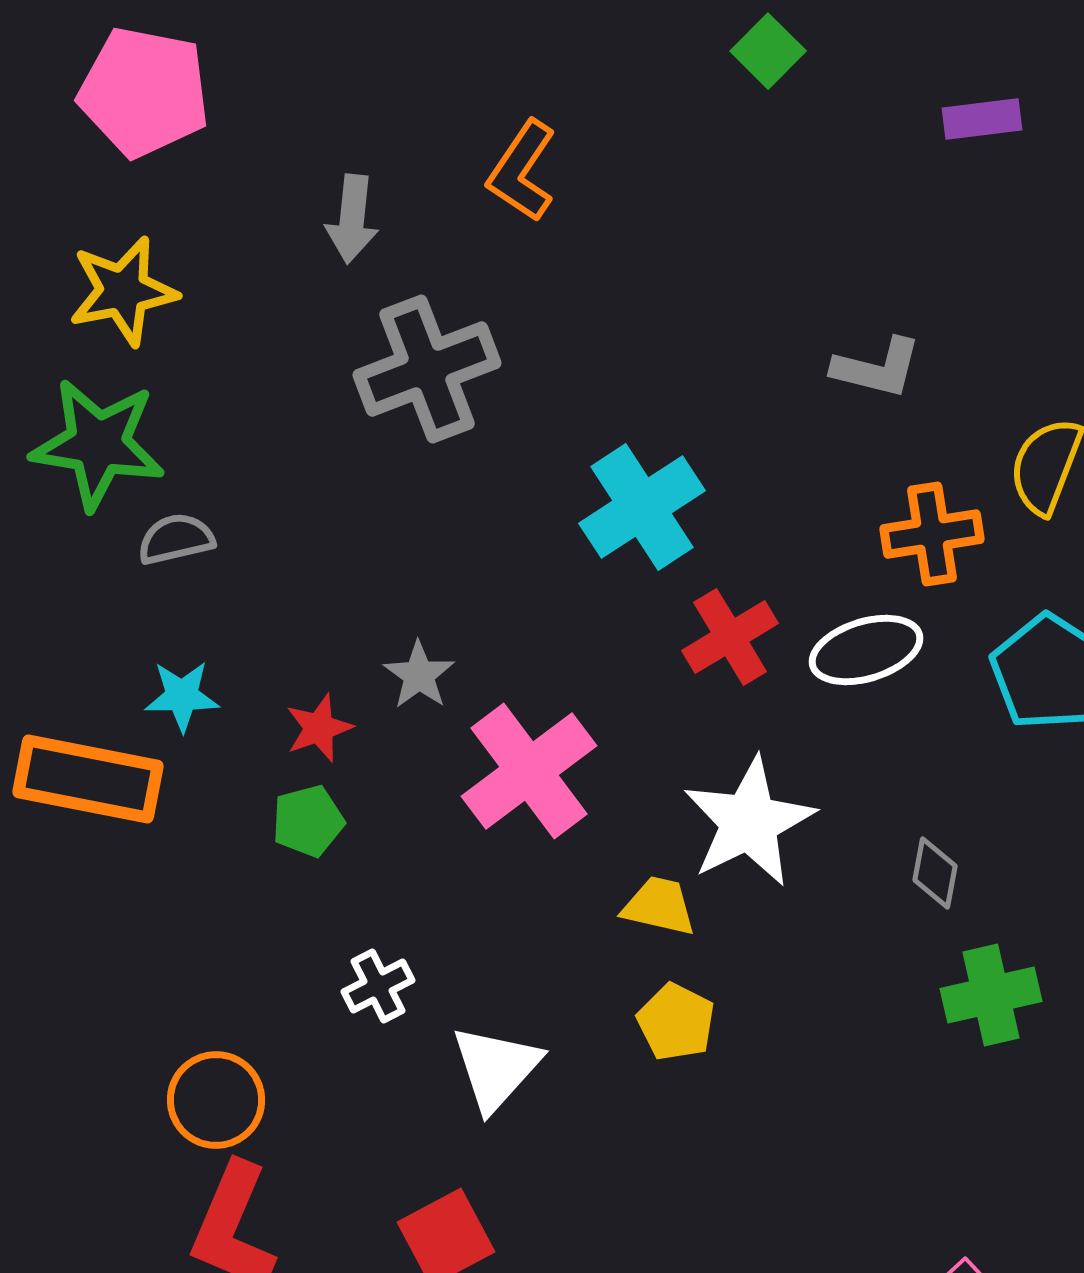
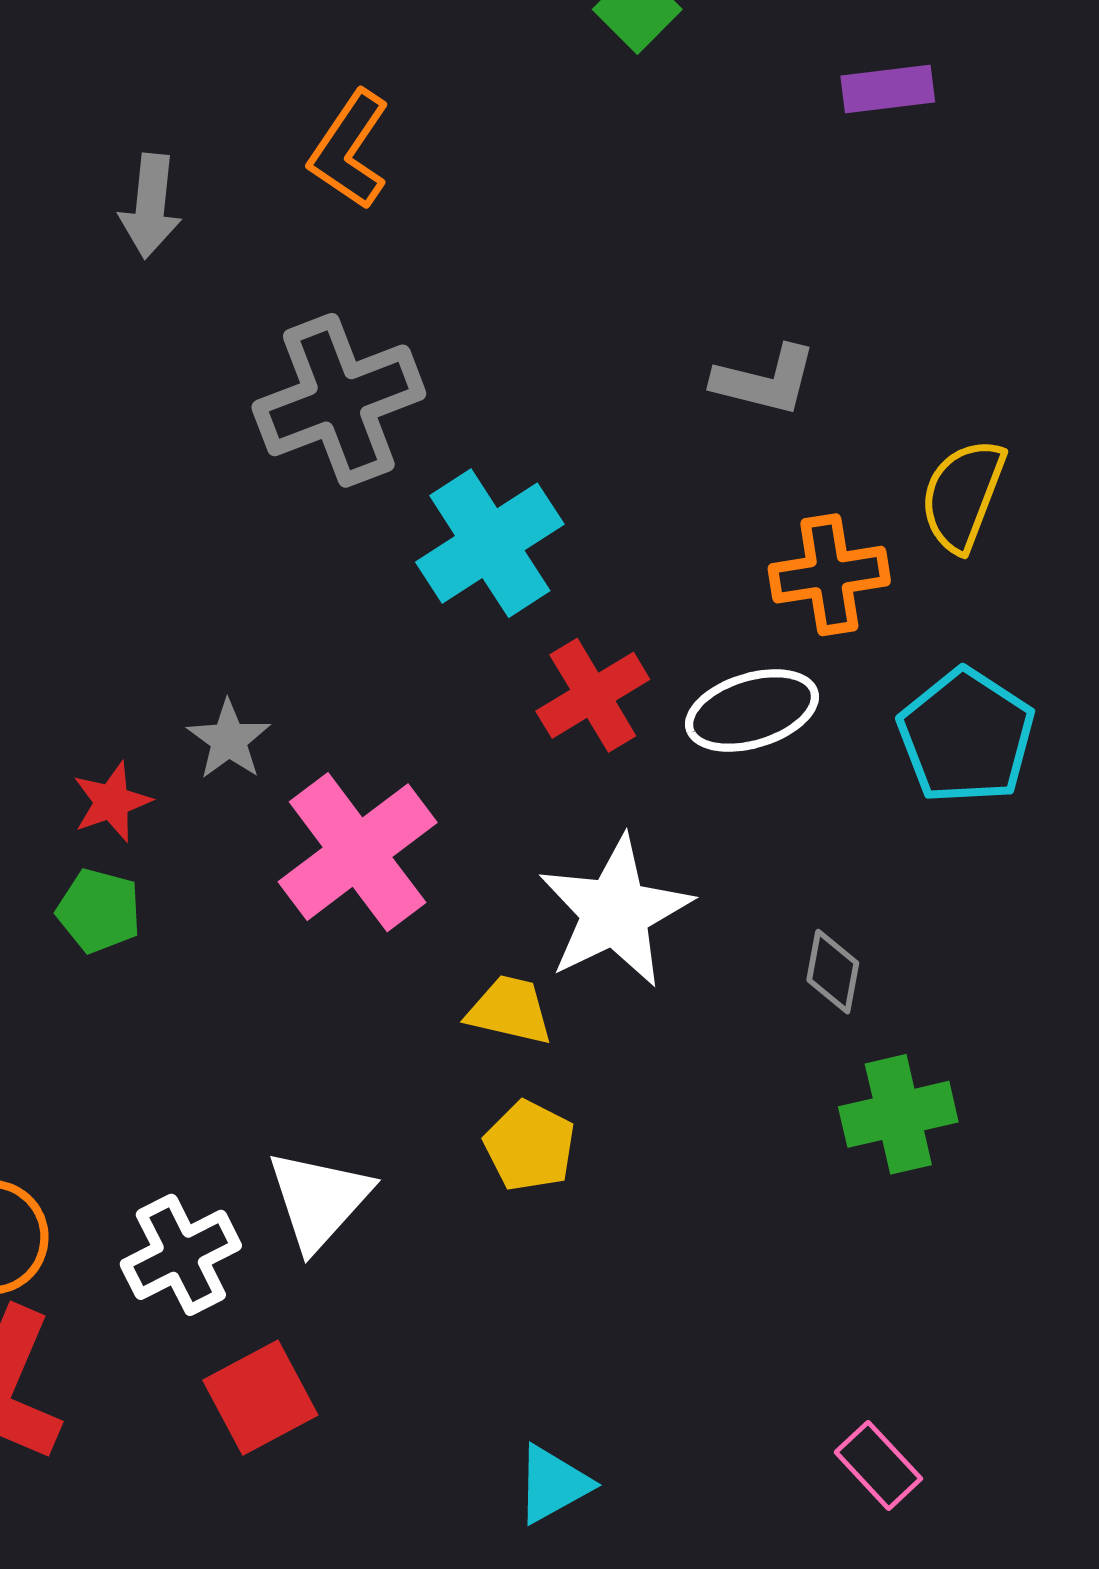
gray cross: (427, 369) -> (339, 400), moved
green pentagon: (308, 821) -> (99, 911), turned 30
white cross: (378, 986) -> (181, 1255), moved, size x1.4

